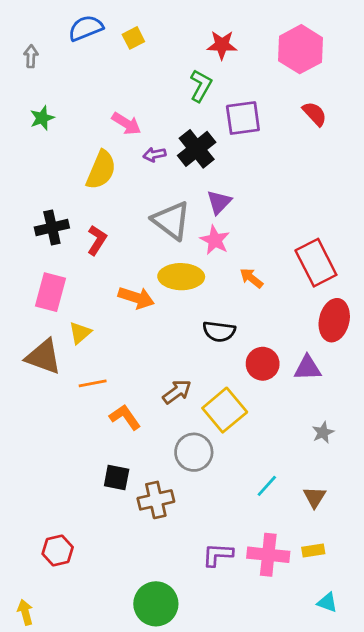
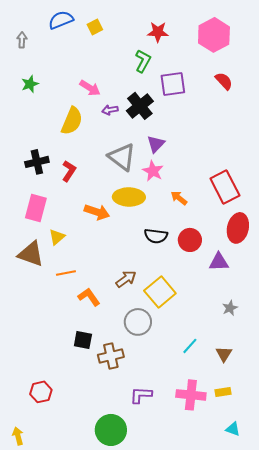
red circle: (263, 364) -> (190, 240), moved
purple L-shape: (218, 555) -> (141, 395), moved

